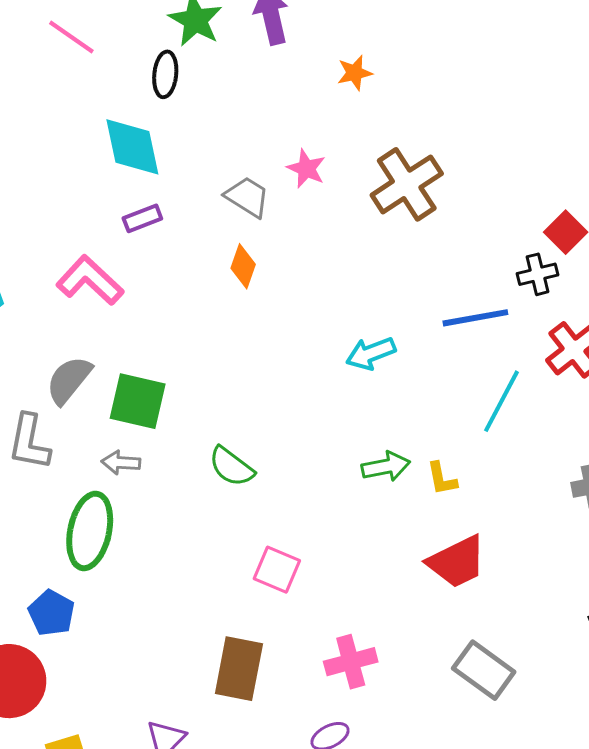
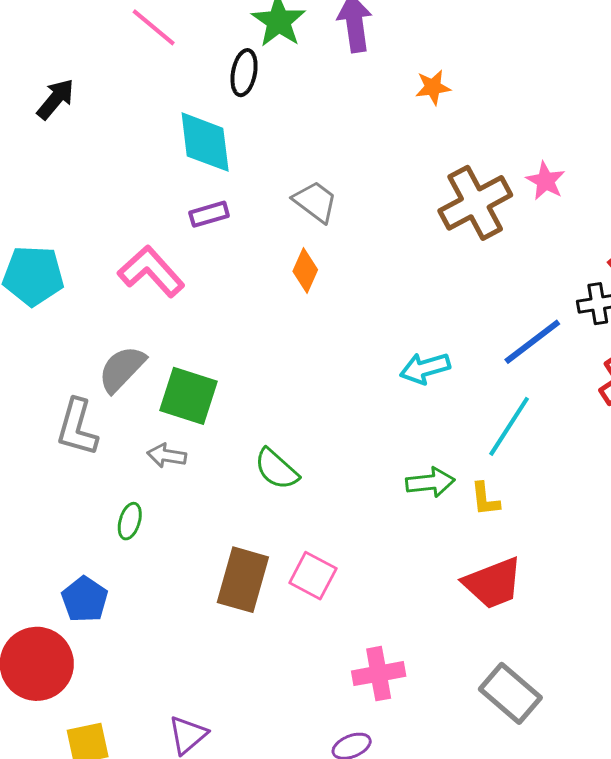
pink star: (306, 169) -> (546, 181), moved
blue line: (475, 318) -> (532, 342), turned -32
cyan line: (501, 401) -> (509, 426), moved
green ellipse: (90, 531) -> (130, 521), size x0.5
brown rectangle: (239, 669) -> (243, 580), moved

